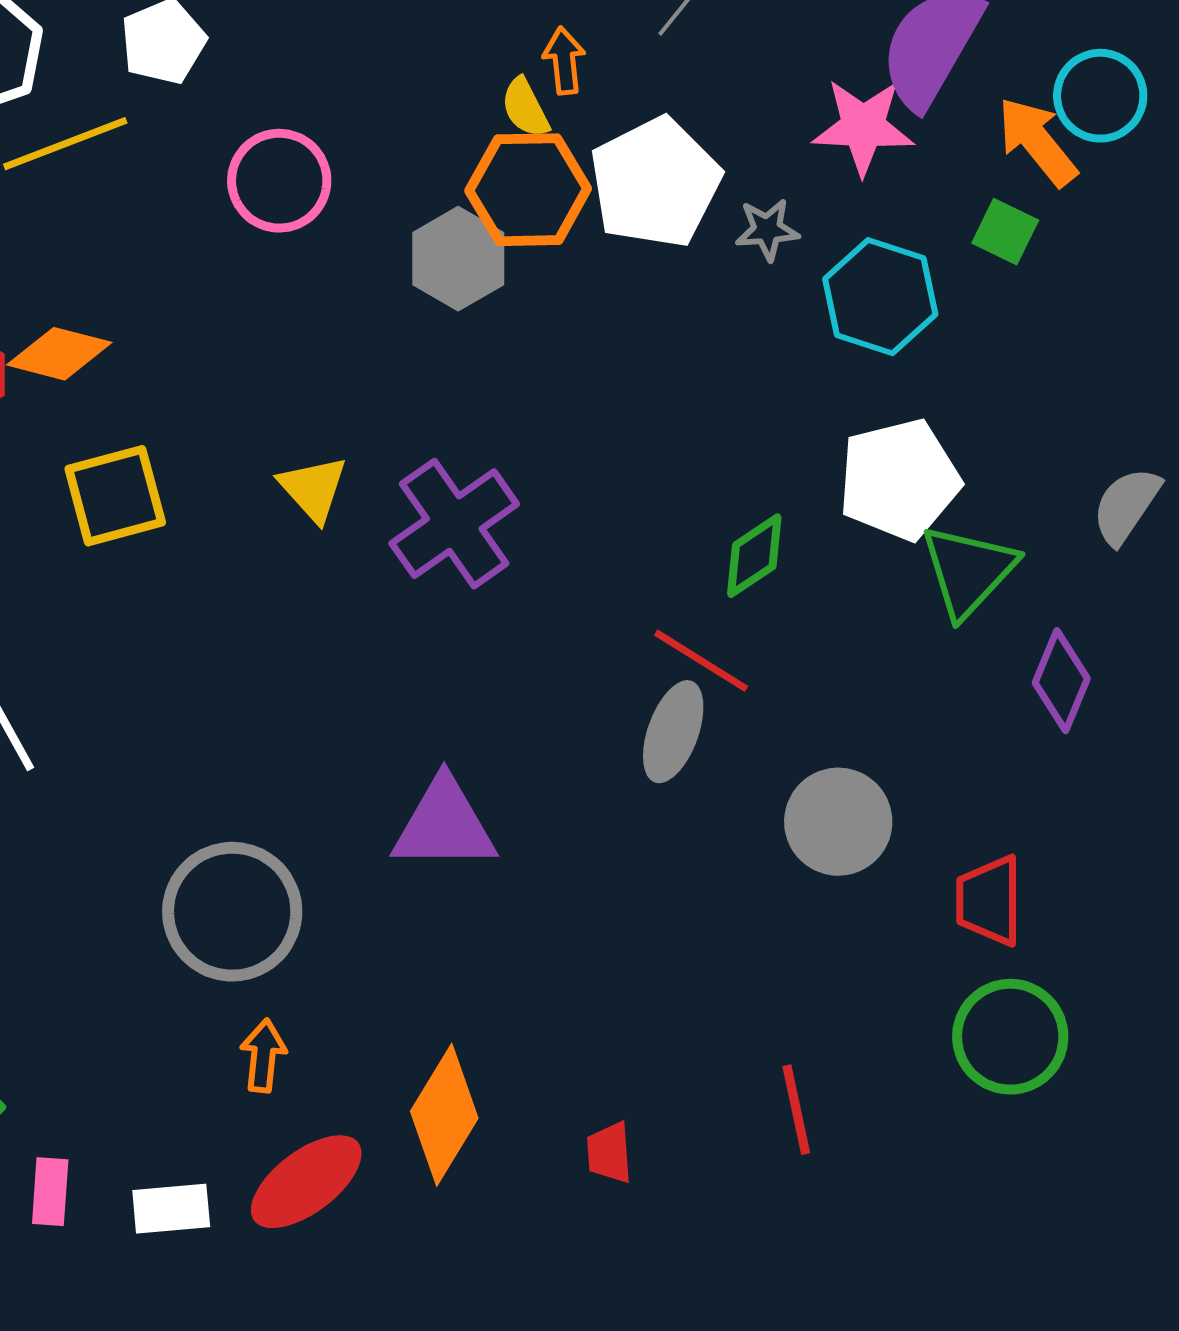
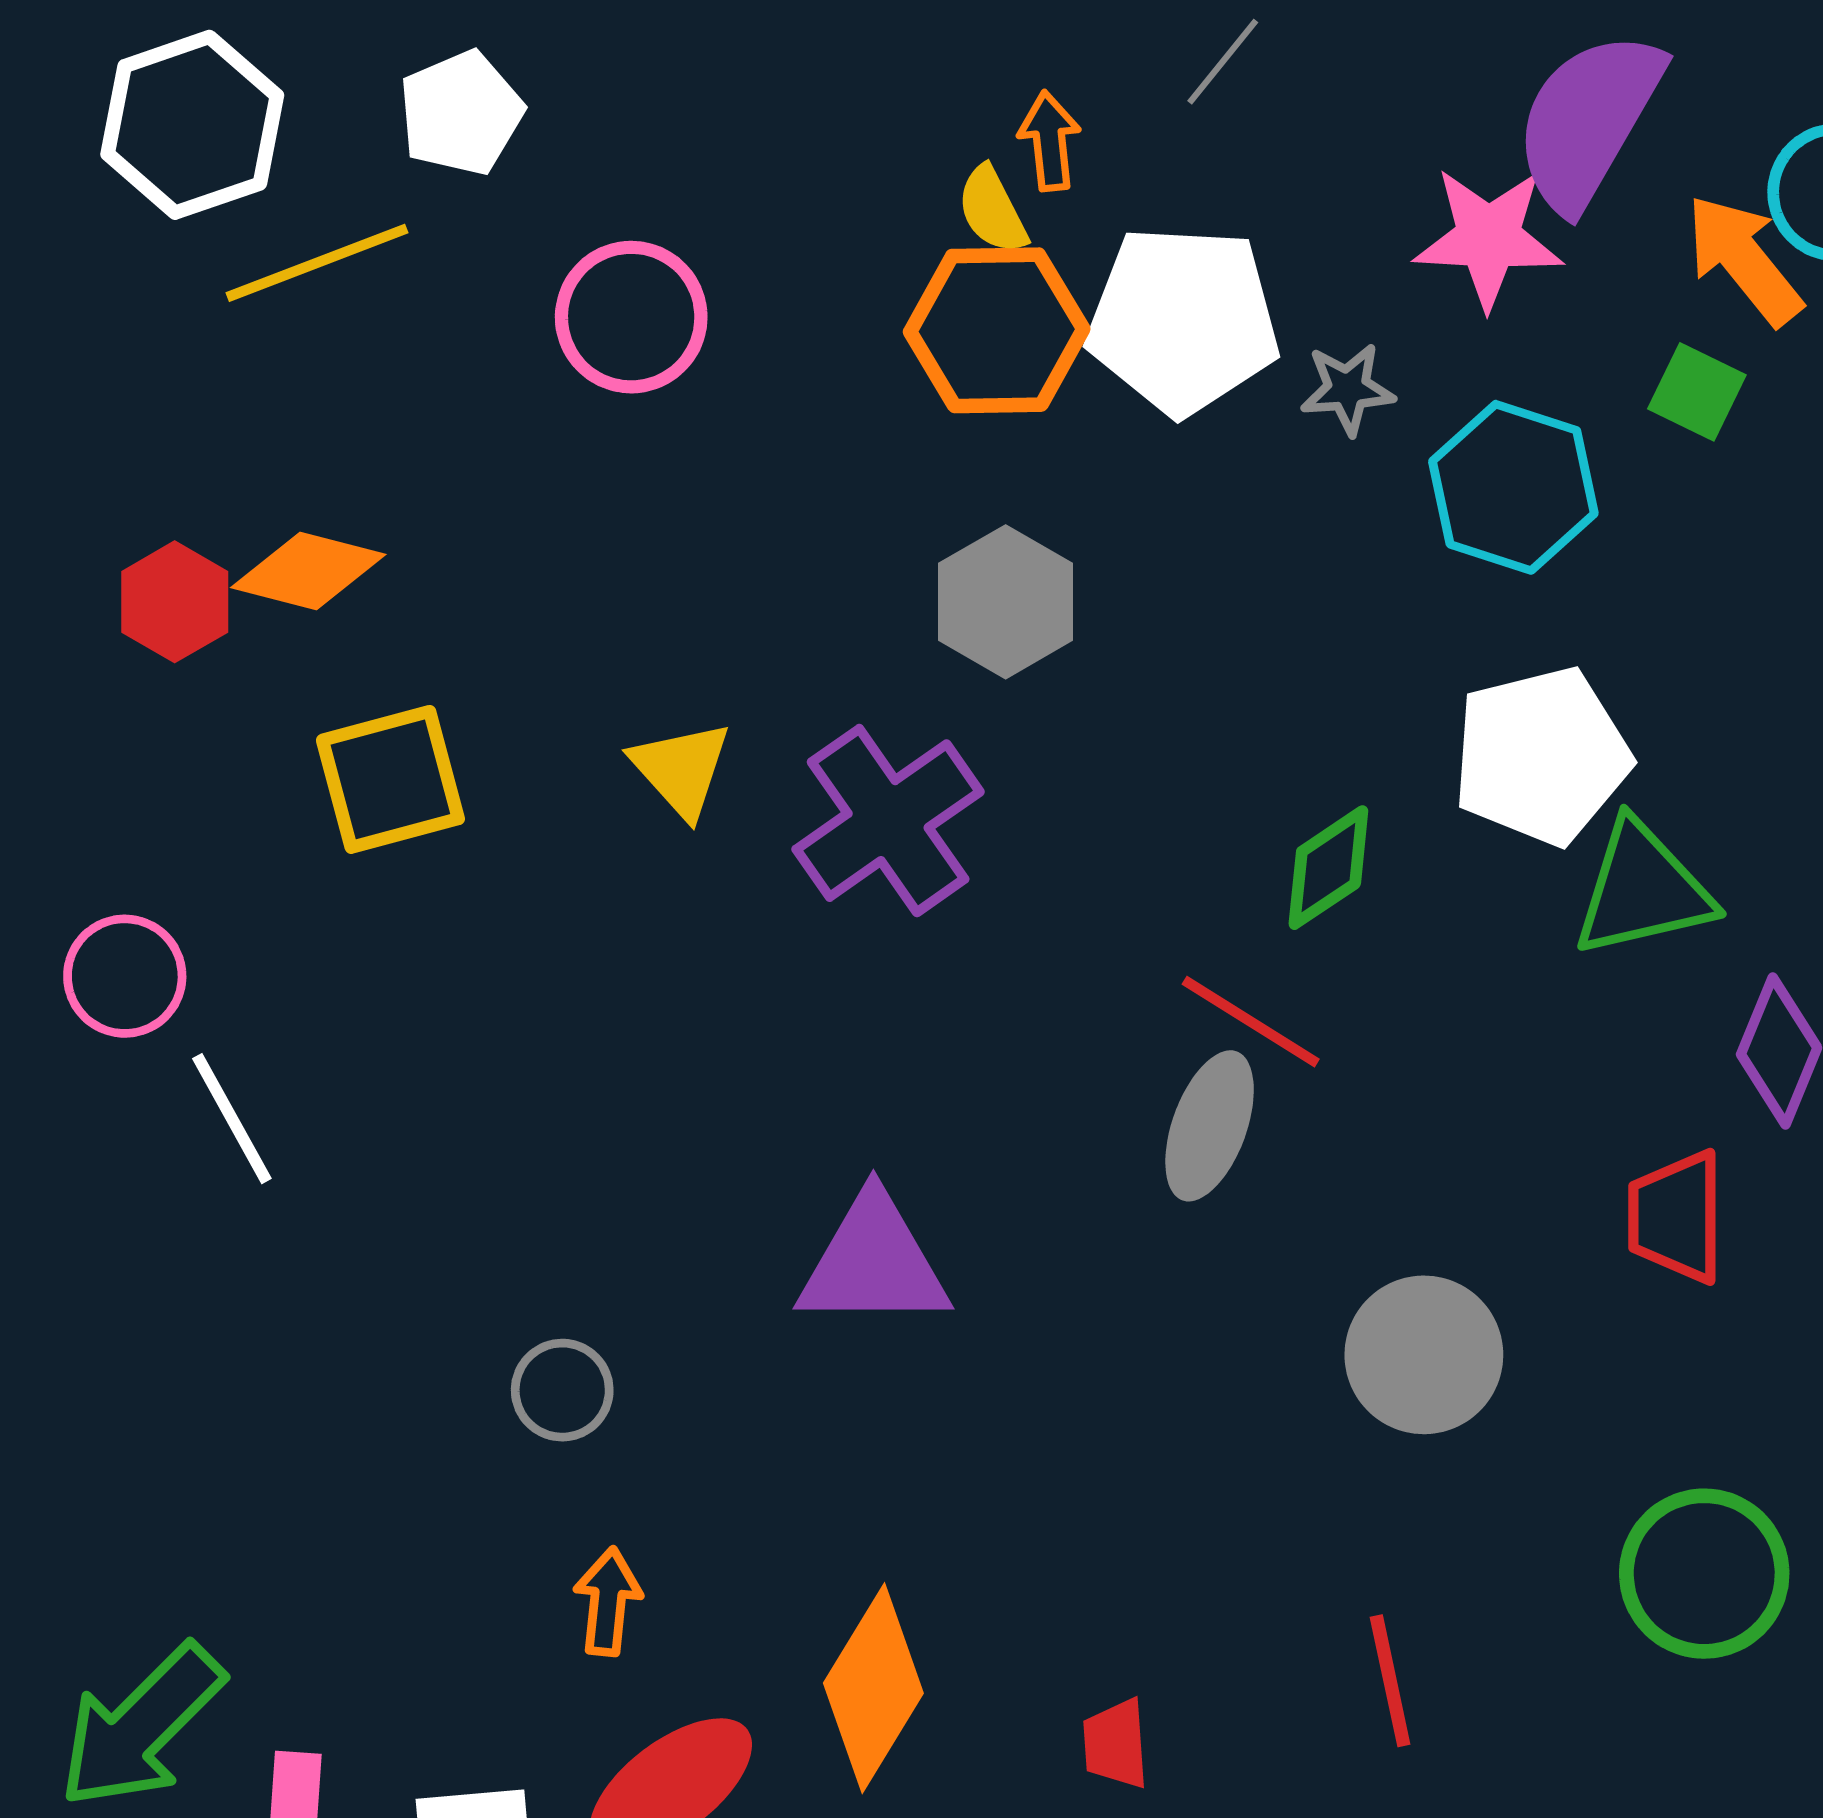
white pentagon: (655, 183) -> (1183, 320), turned 30
gray hexagon: (458, 259) -> (1006, 602), moved
green triangle: (968, 571) -> (1643, 890), turned 34
gray circle: (838, 822) -> (1424, 1355), moved
red trapezoid: (989, 901) -> (1676, 1217), moved
gray circle: (232, 912) -> (562, 1390), size x0.5

